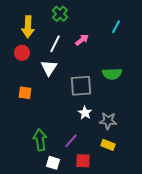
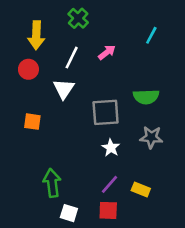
gray star: (108, 121) -> (151, 137), moved
purple line: (71, 141) -> (109, 184), moved

